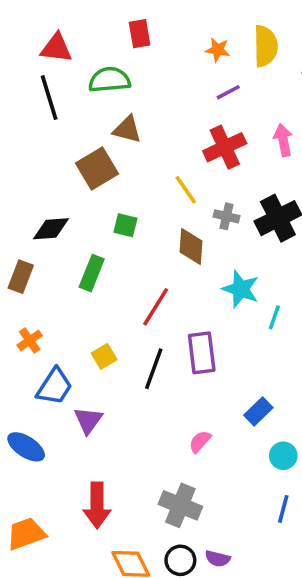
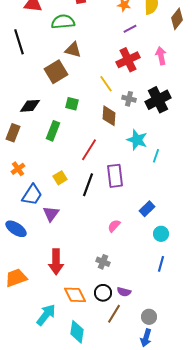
black line: (49, 98) -> (19, 42), moved
gray cross: (180, 505) -> (103, 262), size x0.6

